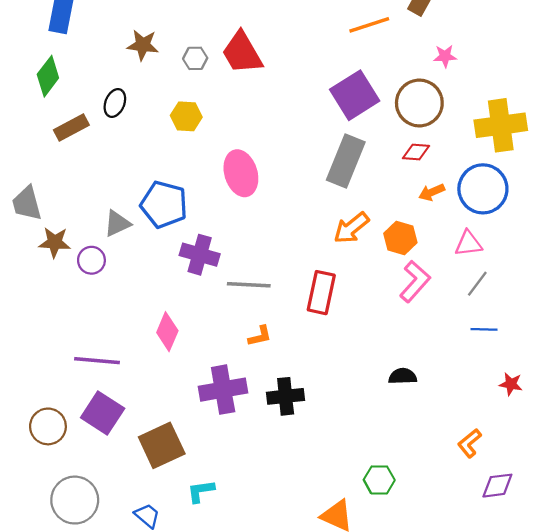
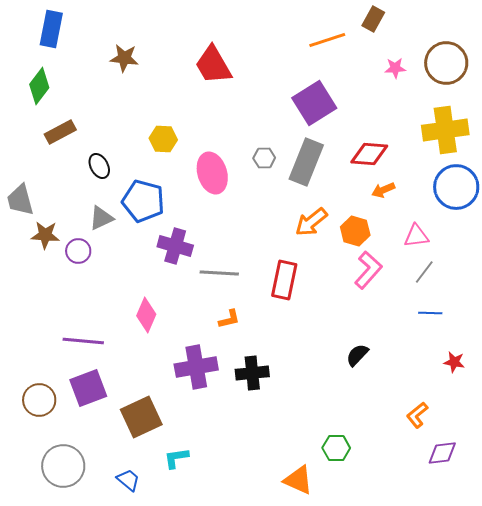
gray hexagon: (195, 58) -> (264, 158), moved
black ellipse: (115, 103) -> (99, 166), moved, turned -50
brown circle: (419, 103) -> (446, 63), moved
yellow hexagon: (186, 116) -> (163, 139), moved
red diamond: (416, 152) -> (369, 154), size x1.5
blue circle: (483, 189) -> (456, 187), moved
black semicircle: (403, 376) -> (357, 355), turned -45
purple square: (103, 413) -> (88, 388), turned 36

